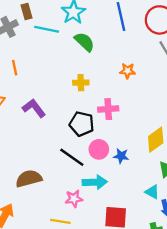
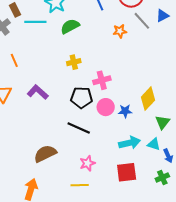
green semicircle: (84, 42) -> (70, 26), turned -60
orange star: (128, 71) -> (120, 31), moved
pink circle: (99, 149) -> (106, 107), moved
blue star: (121, 156) -> (125, 111), moved
cyan arrow: (95, 182) -> (130, 143), moved

